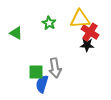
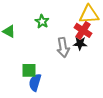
yellow triangle: (80, 19) -> (89, 14), moved
gray arrow: (55, 68) -> (63, 47), moved

